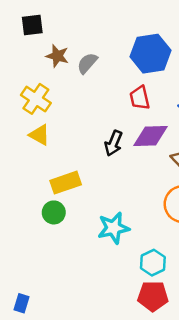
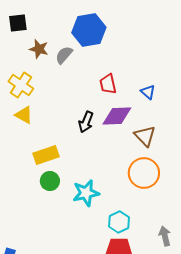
blue hexagon: (150, 54) -> (89, 30), moved
green circle: (54, 212) -> (50, 181), moved

